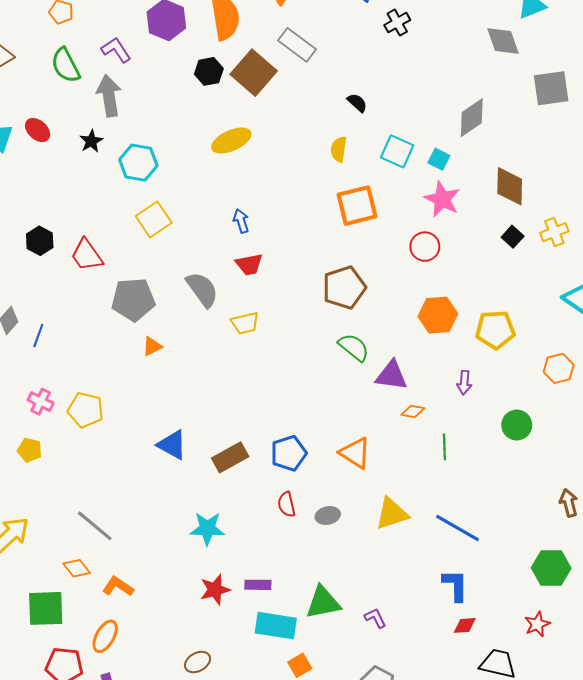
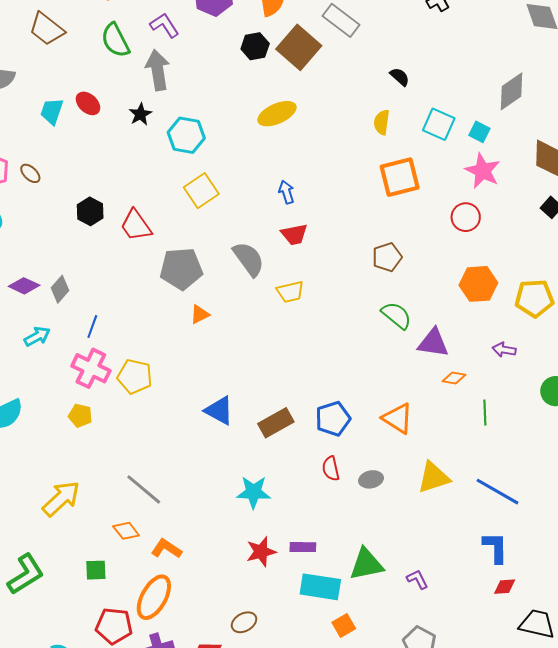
brown pentagon: (344, 288) -> (387, 257), size x0.7
blue line: (38, 335) -> (92, 327), moved
purple arrow: (464, 383) -> (504, 350), turned 95
pink cross: (41, 402) -> (91, 368), size x1.5
green square: (46, 608) -> (96, 570), size x0.6
orange ellipse: (105, 636) -> (154, 597), size x1.4

